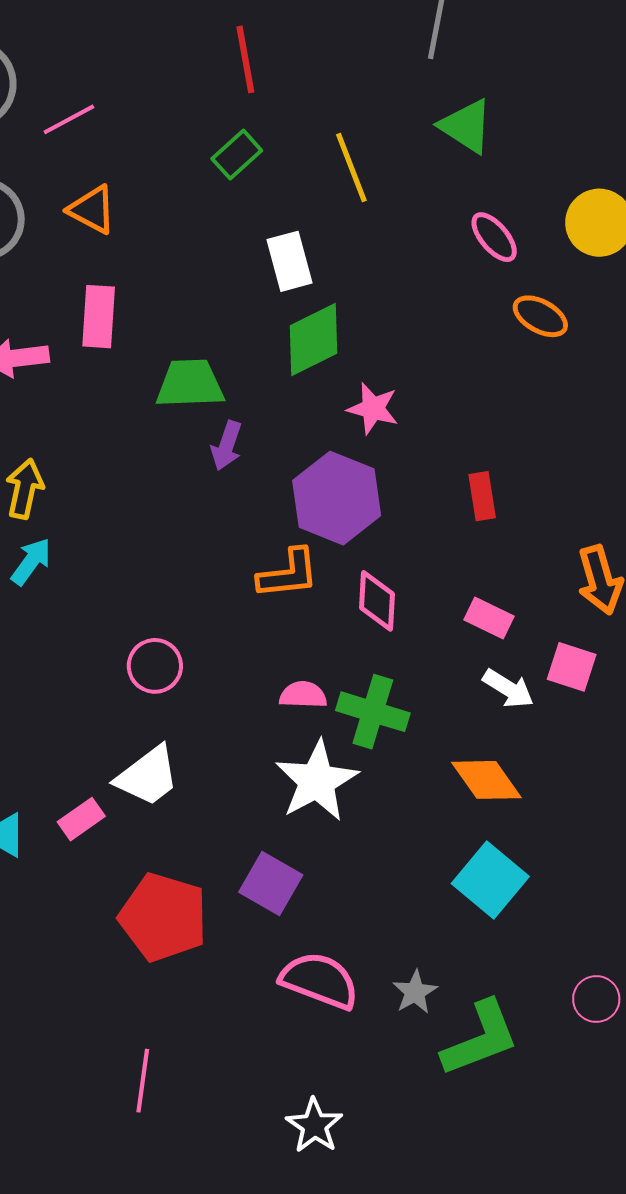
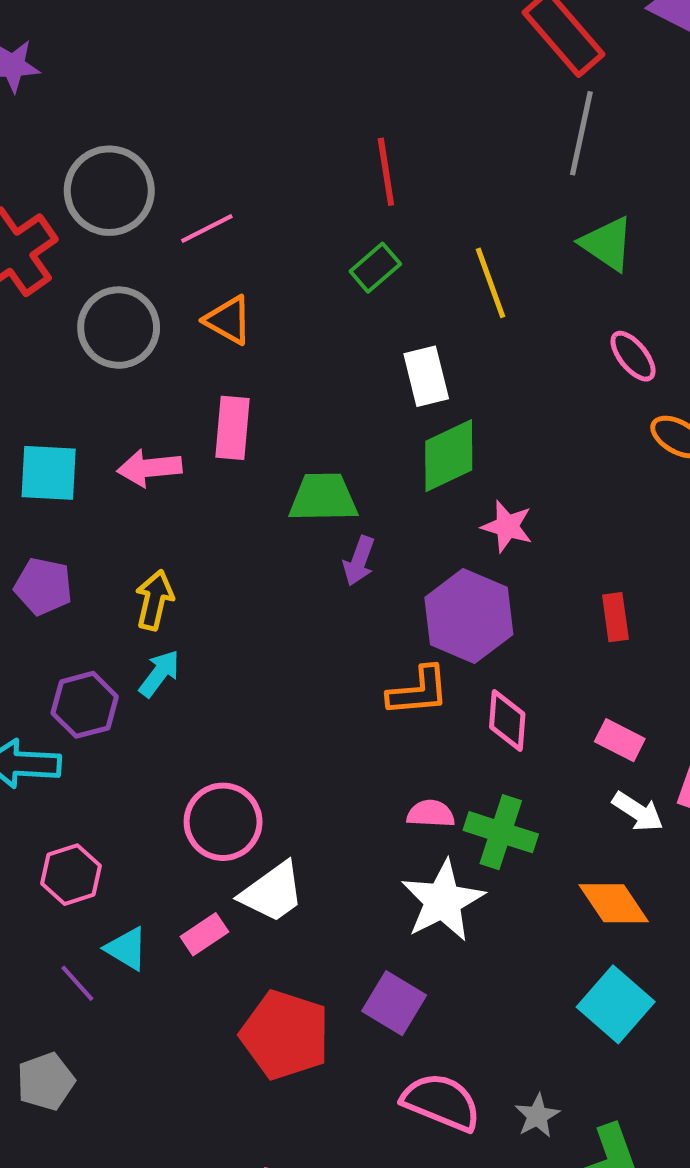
pink circle: (155, 666) -> (223, 822), moved, size x1.4

